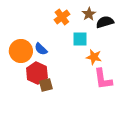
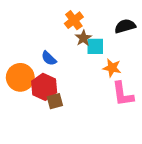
brown star: (89, 14) -> (83, 38), moved
orange circle: (21, 51) -> (20, 77), moved

